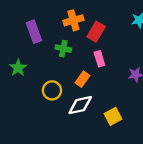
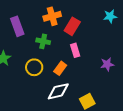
yellow circle: (52, 90) -> (34, 67), moved

